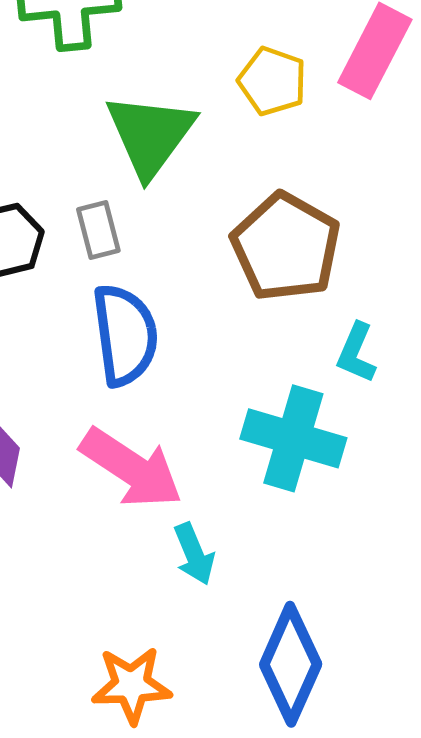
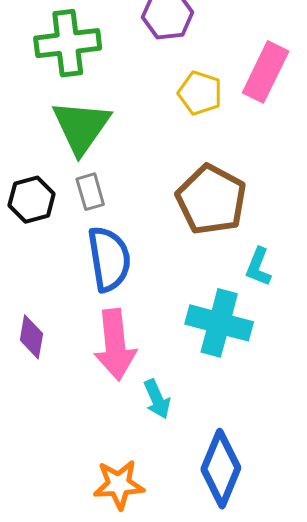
green triangle: (150, 135) -> (81, 127), moved
pink arrow: (131, 468) -> (115, 345), turned 52

